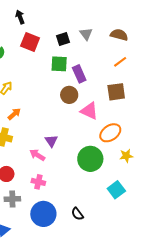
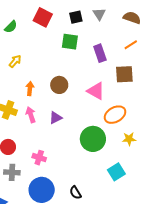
purple rectangle: (79, 74) -> (100, 53), moved
brown circle: (69, 95) -> (59, 85), moved
orange arrow: (14, 114) -> (30, 89), moved, turned -48
purple triangle: (51, 141) -> (56, 118), turned 32
pink arrow: (37, 155) -> (31, 115), moved, turned 35

